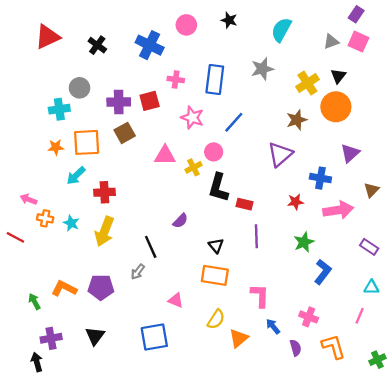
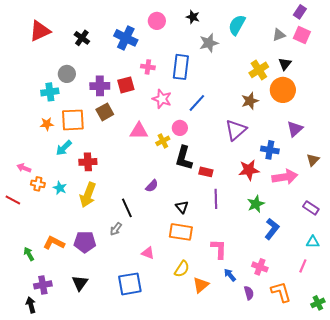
gray star: (262, 69) -> (209, 43), moved
red star: (296, 202) -> (249, 170), size x1.5

